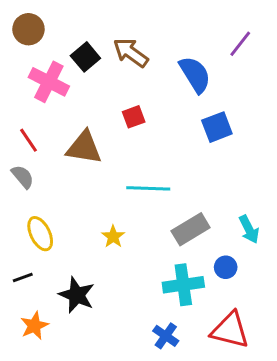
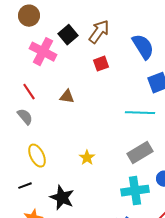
brown arrow: (131, 53) -> (99, 32), turned 90
red square: (134, 117) -> (101, 64), moved
brown triangle: (84, 147) -> (67, 97), size x0.6
cyan line: (148, 188) -> (140, 113), moved

